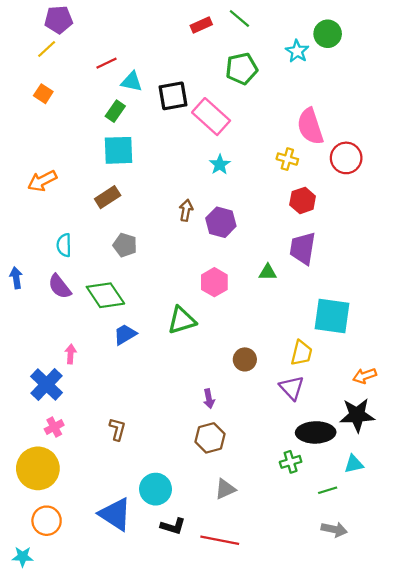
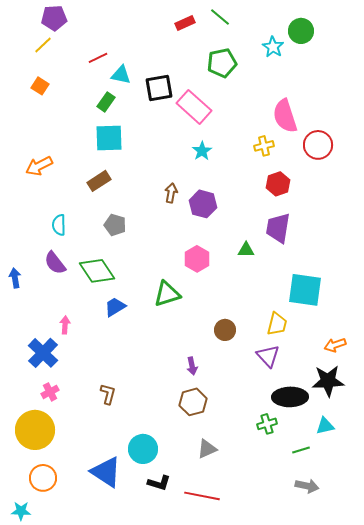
yellow cross: (287, 159) -> (264, 146), turned -30
blue arrow: (16, 278) -> (15, 278), moved

